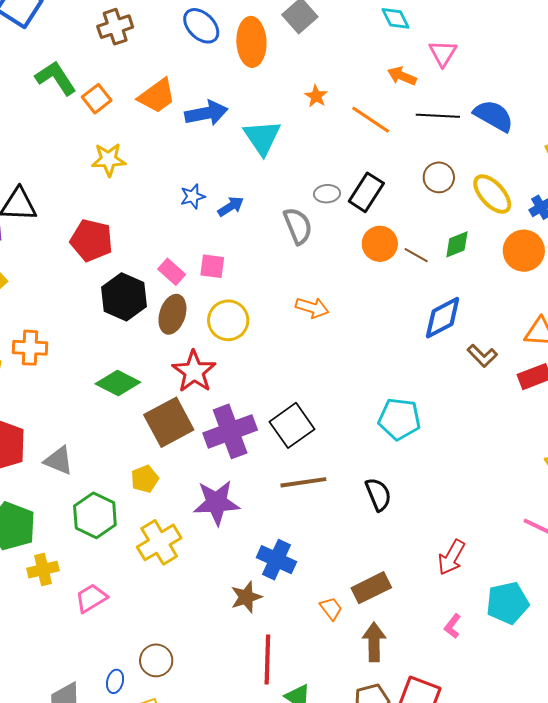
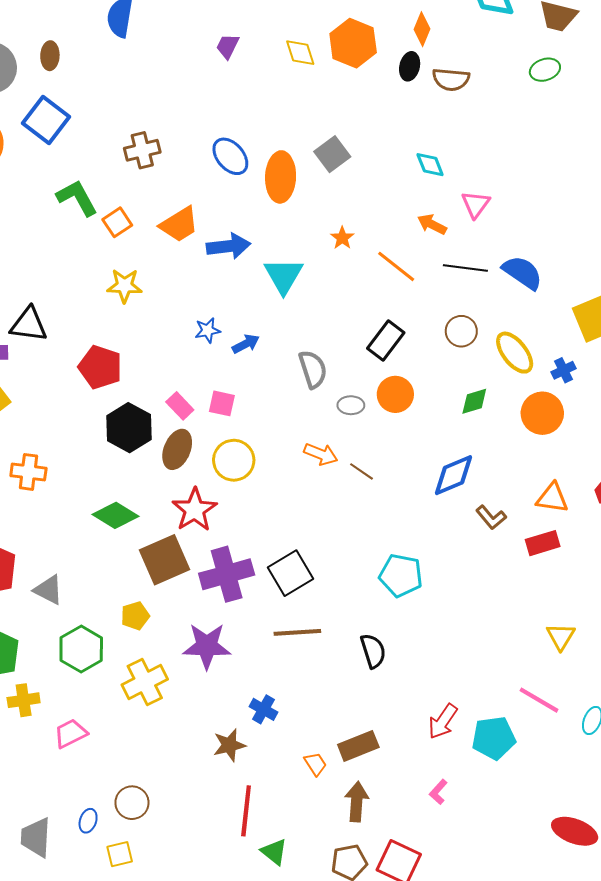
gray ellipse: (327, 194) -> (351, 405), moved
brown line: (416, 255) -> (361, 471), moved
blue cross: (276, 560) -> (263, 709), size x0.7
cyan pentagon: (507, 603) -> (494, 738), moved

